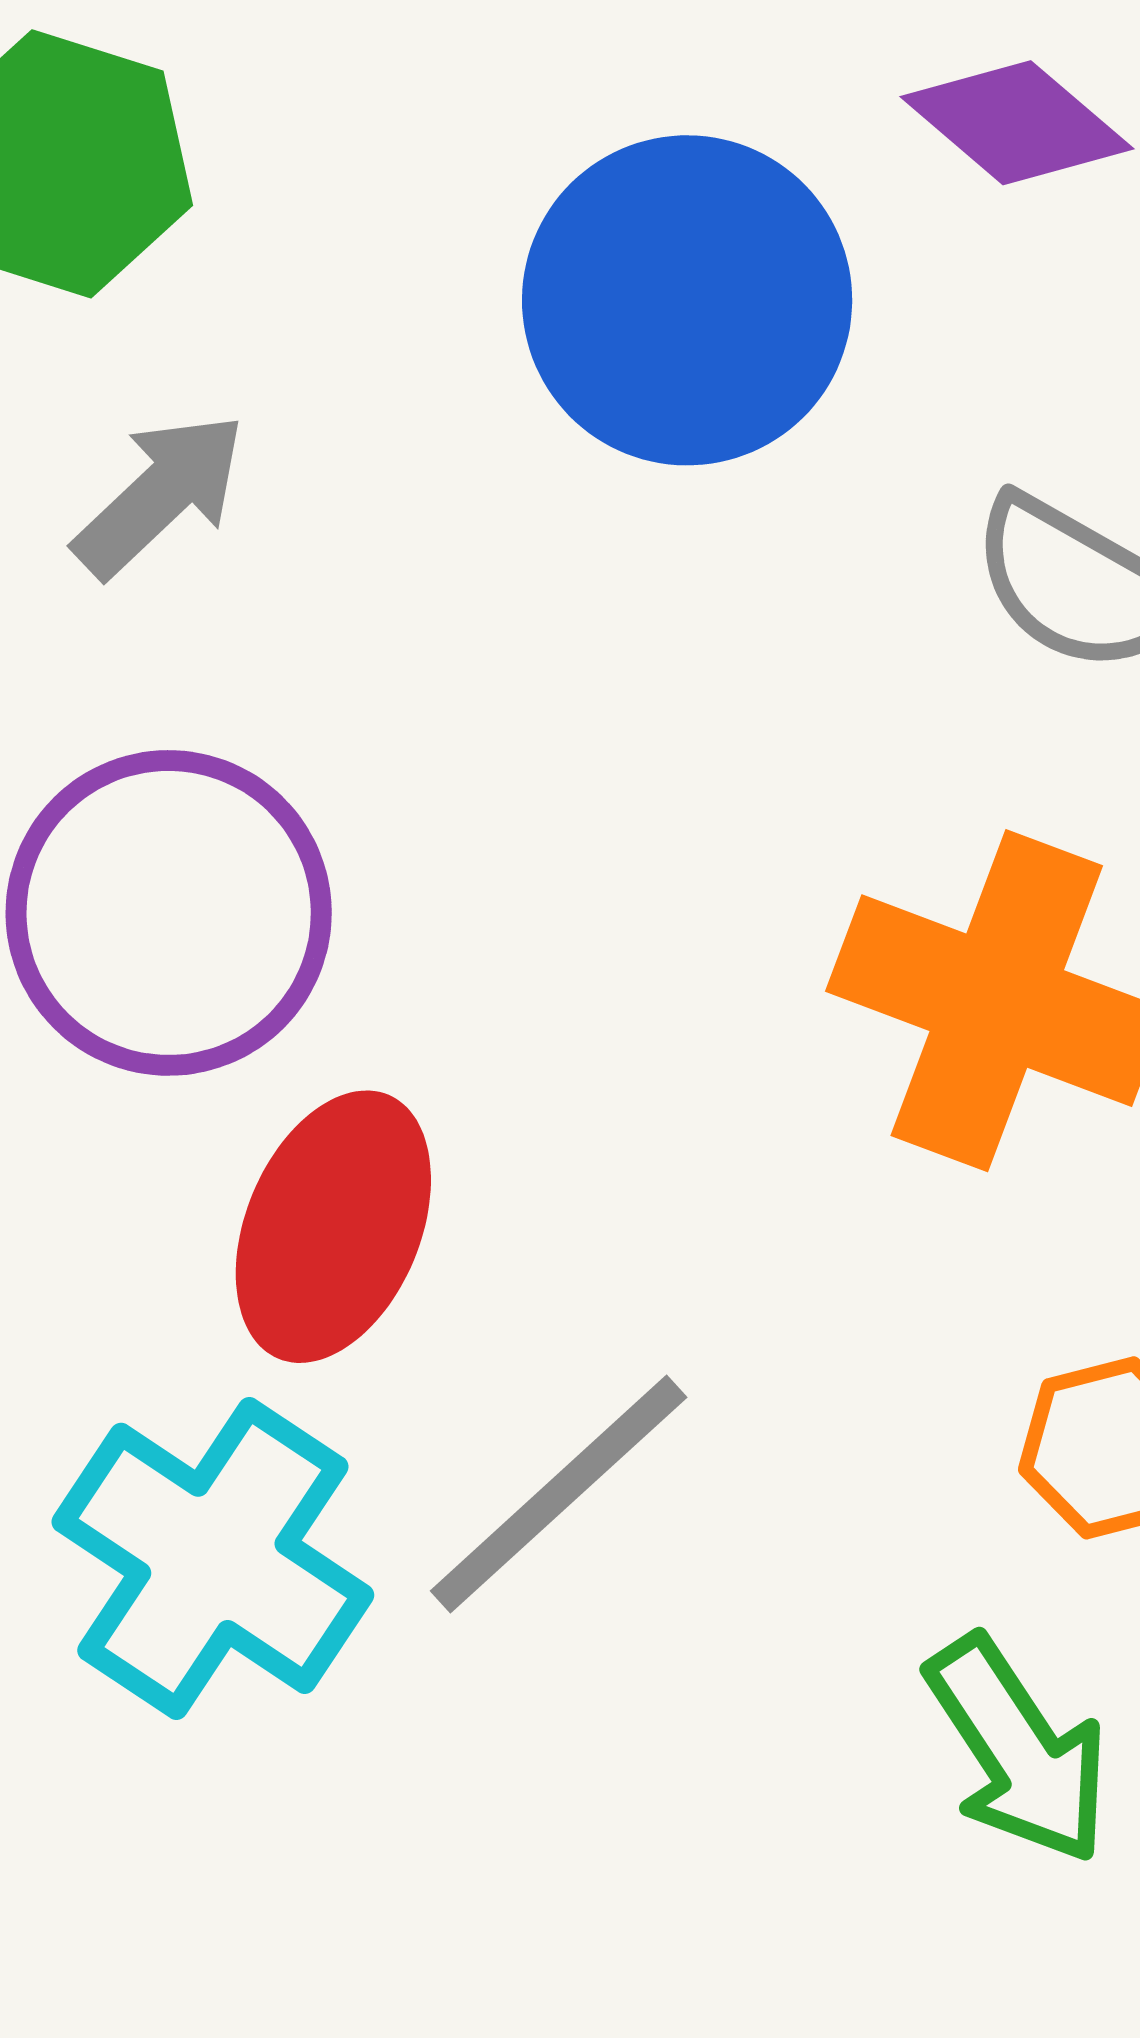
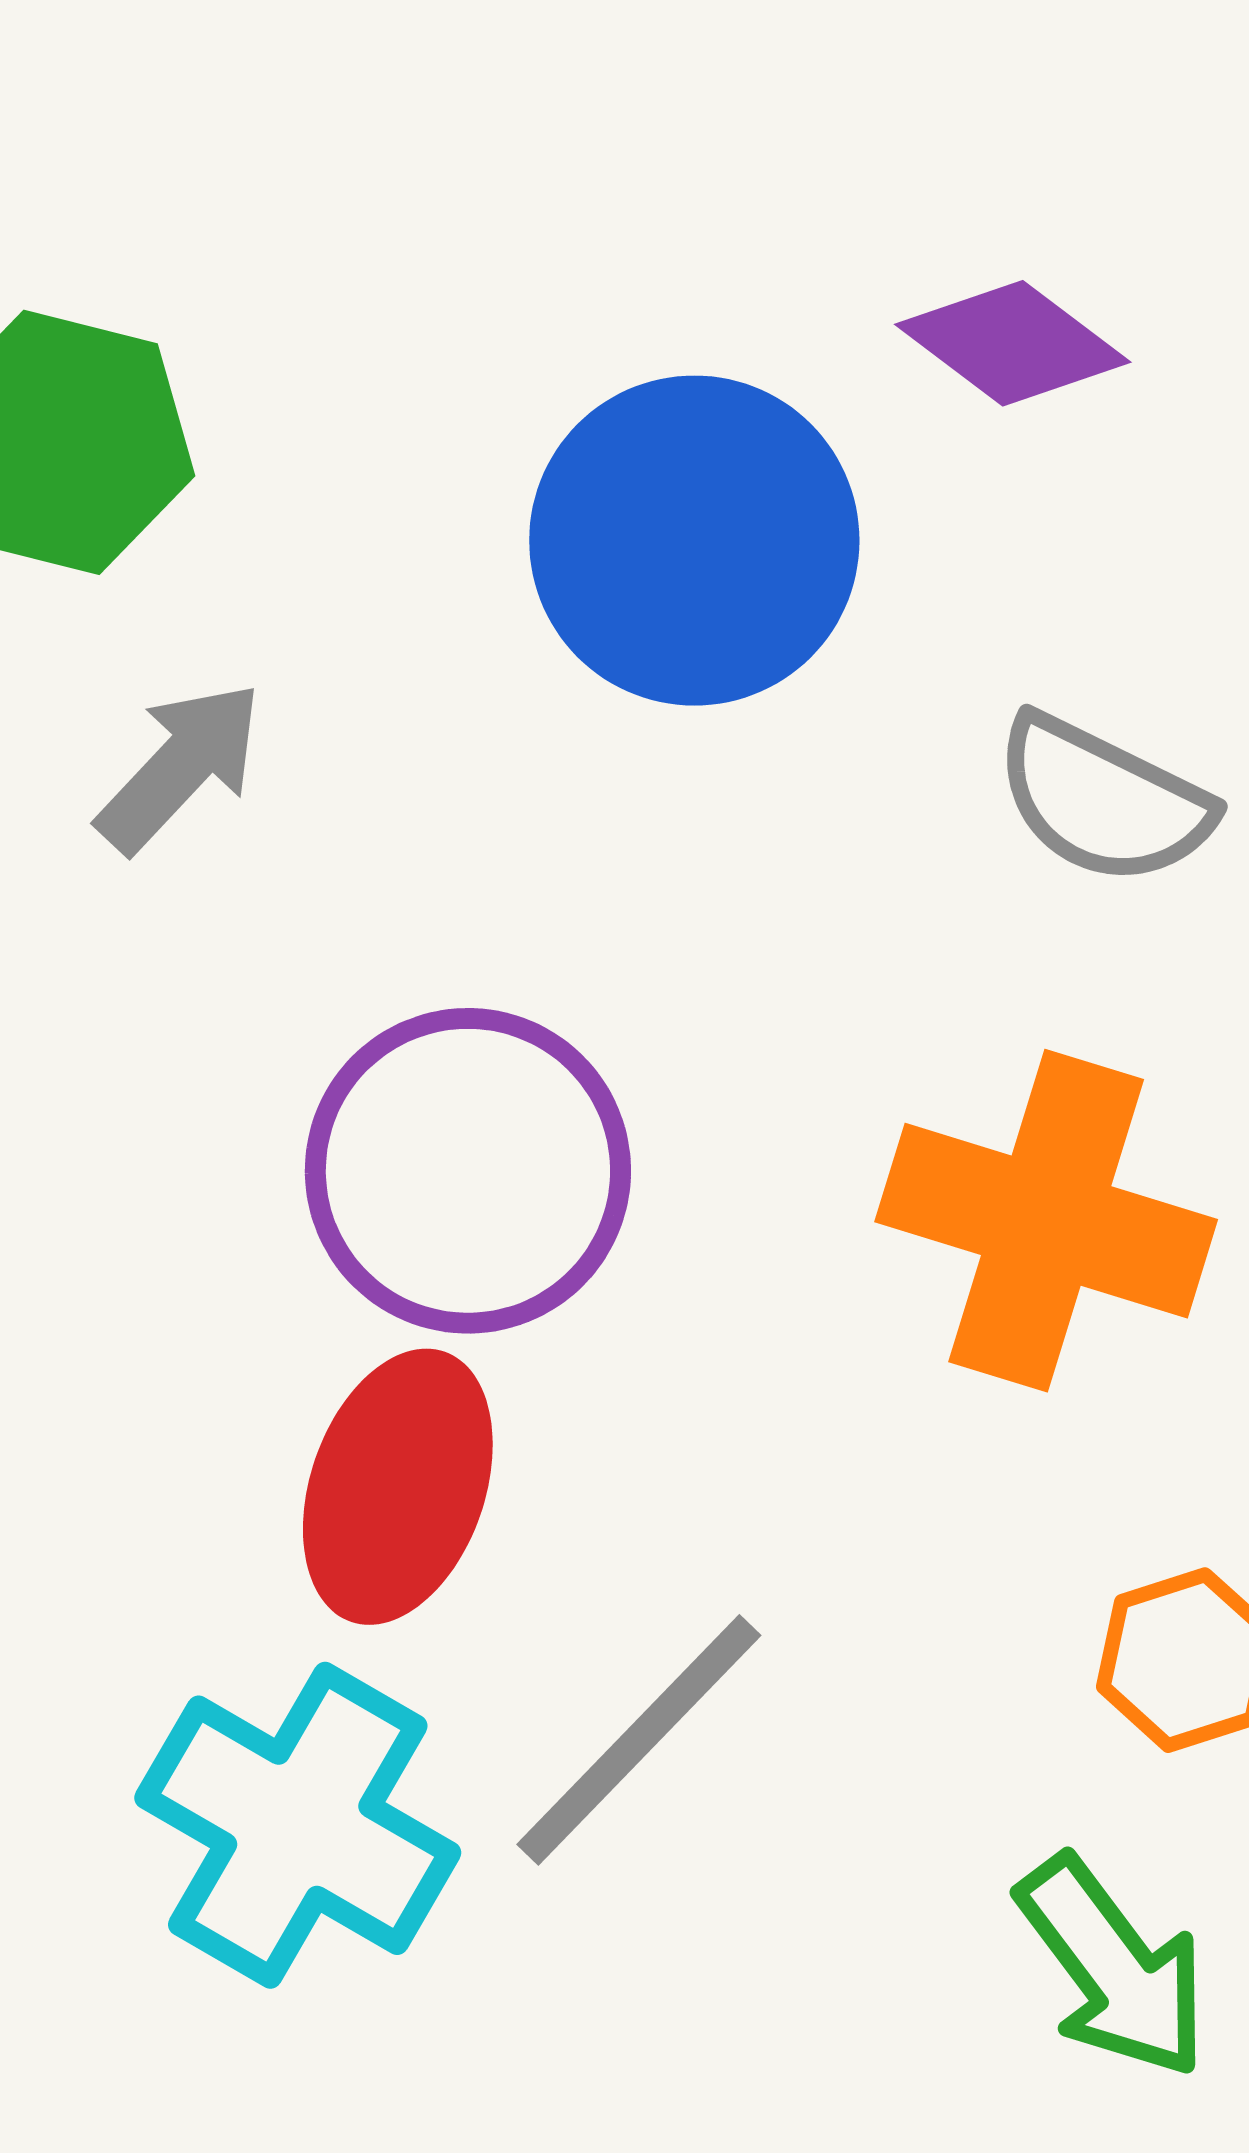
purple circle: (169, 913) -> (468, 1171), moved

